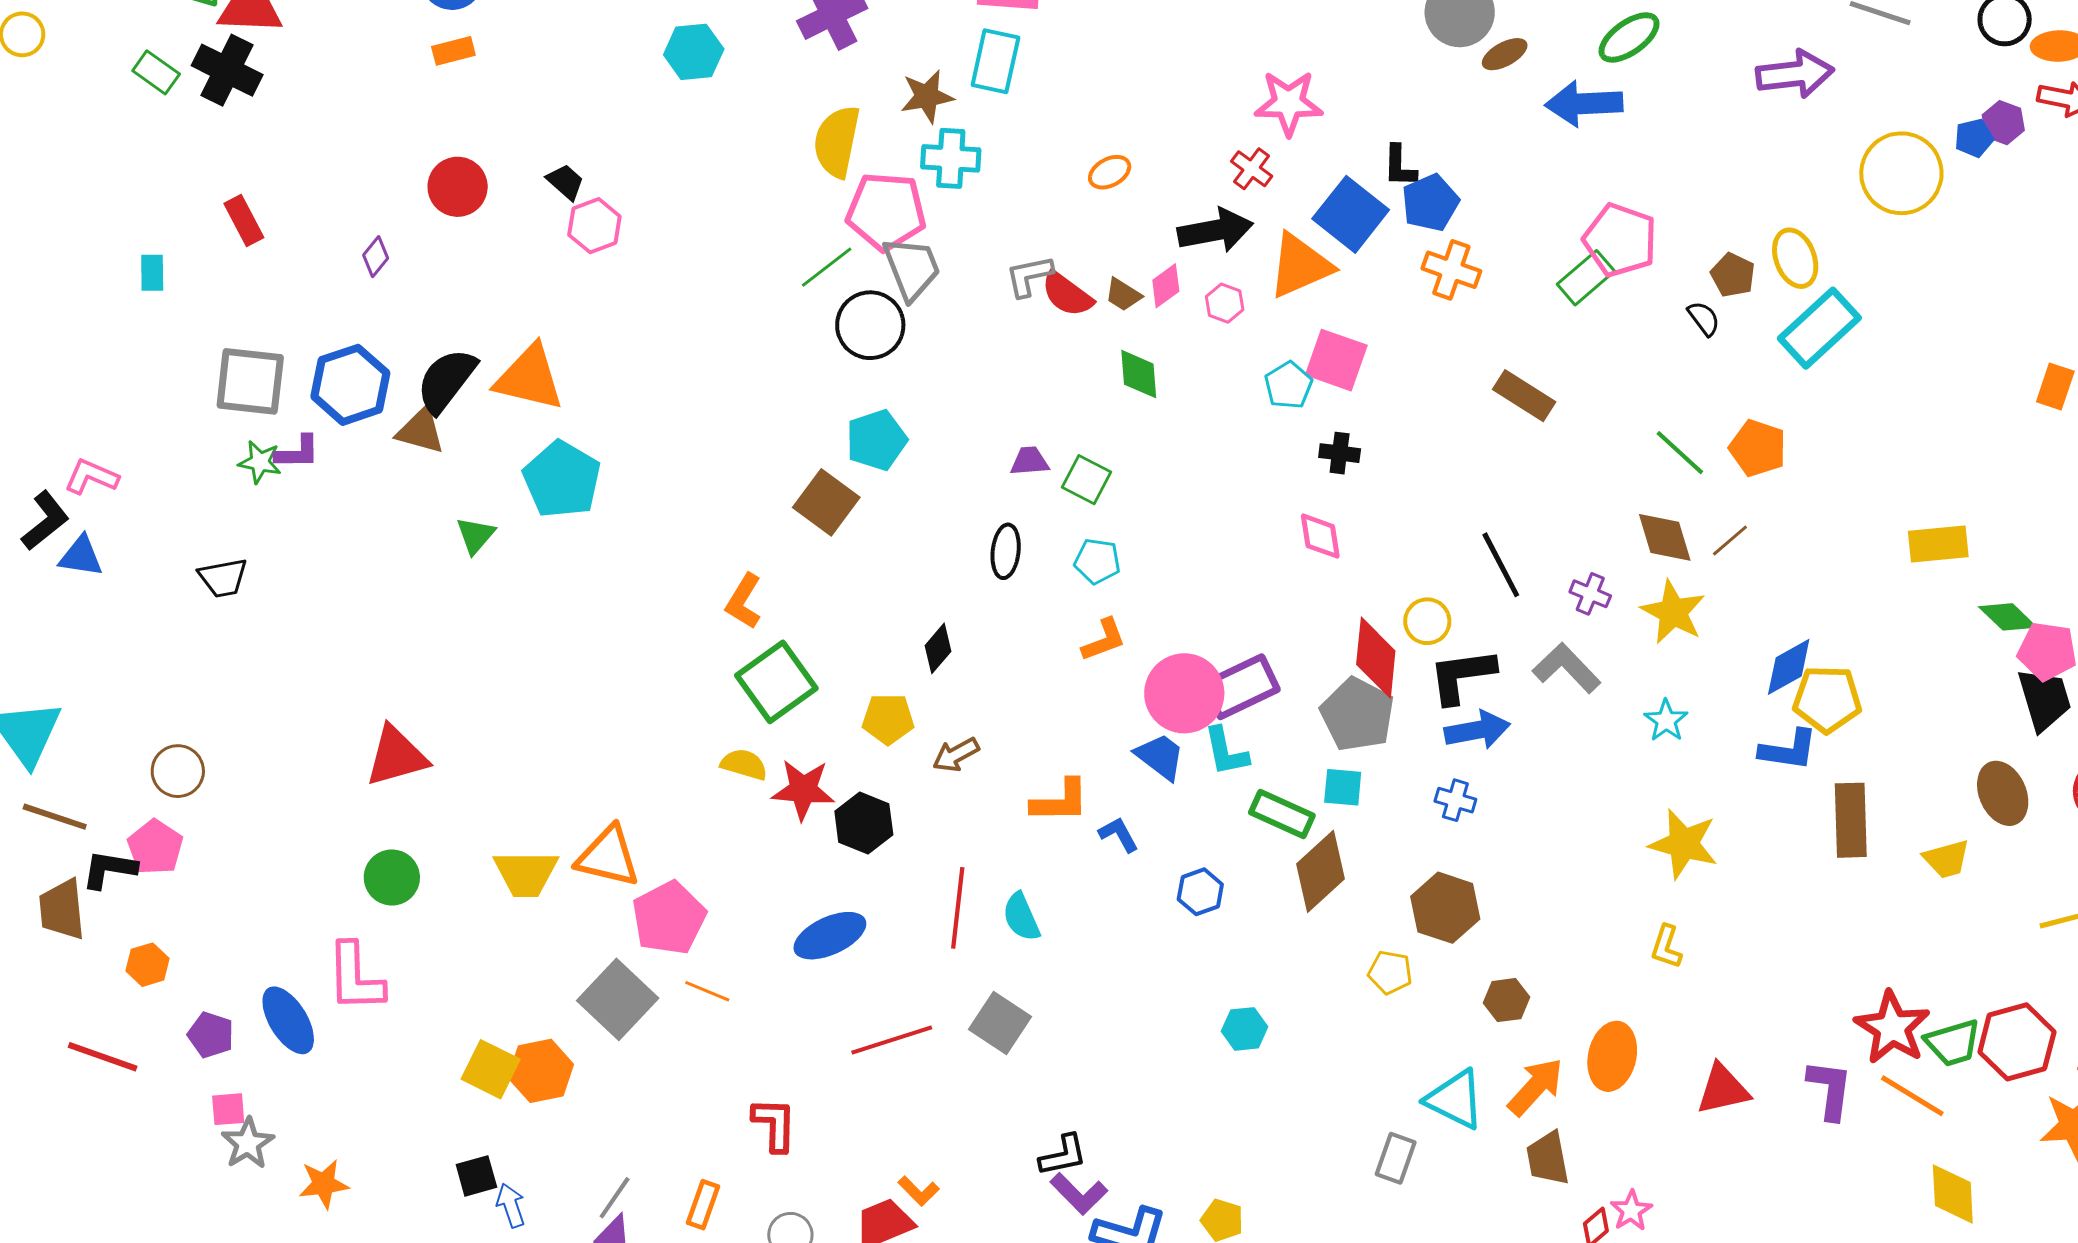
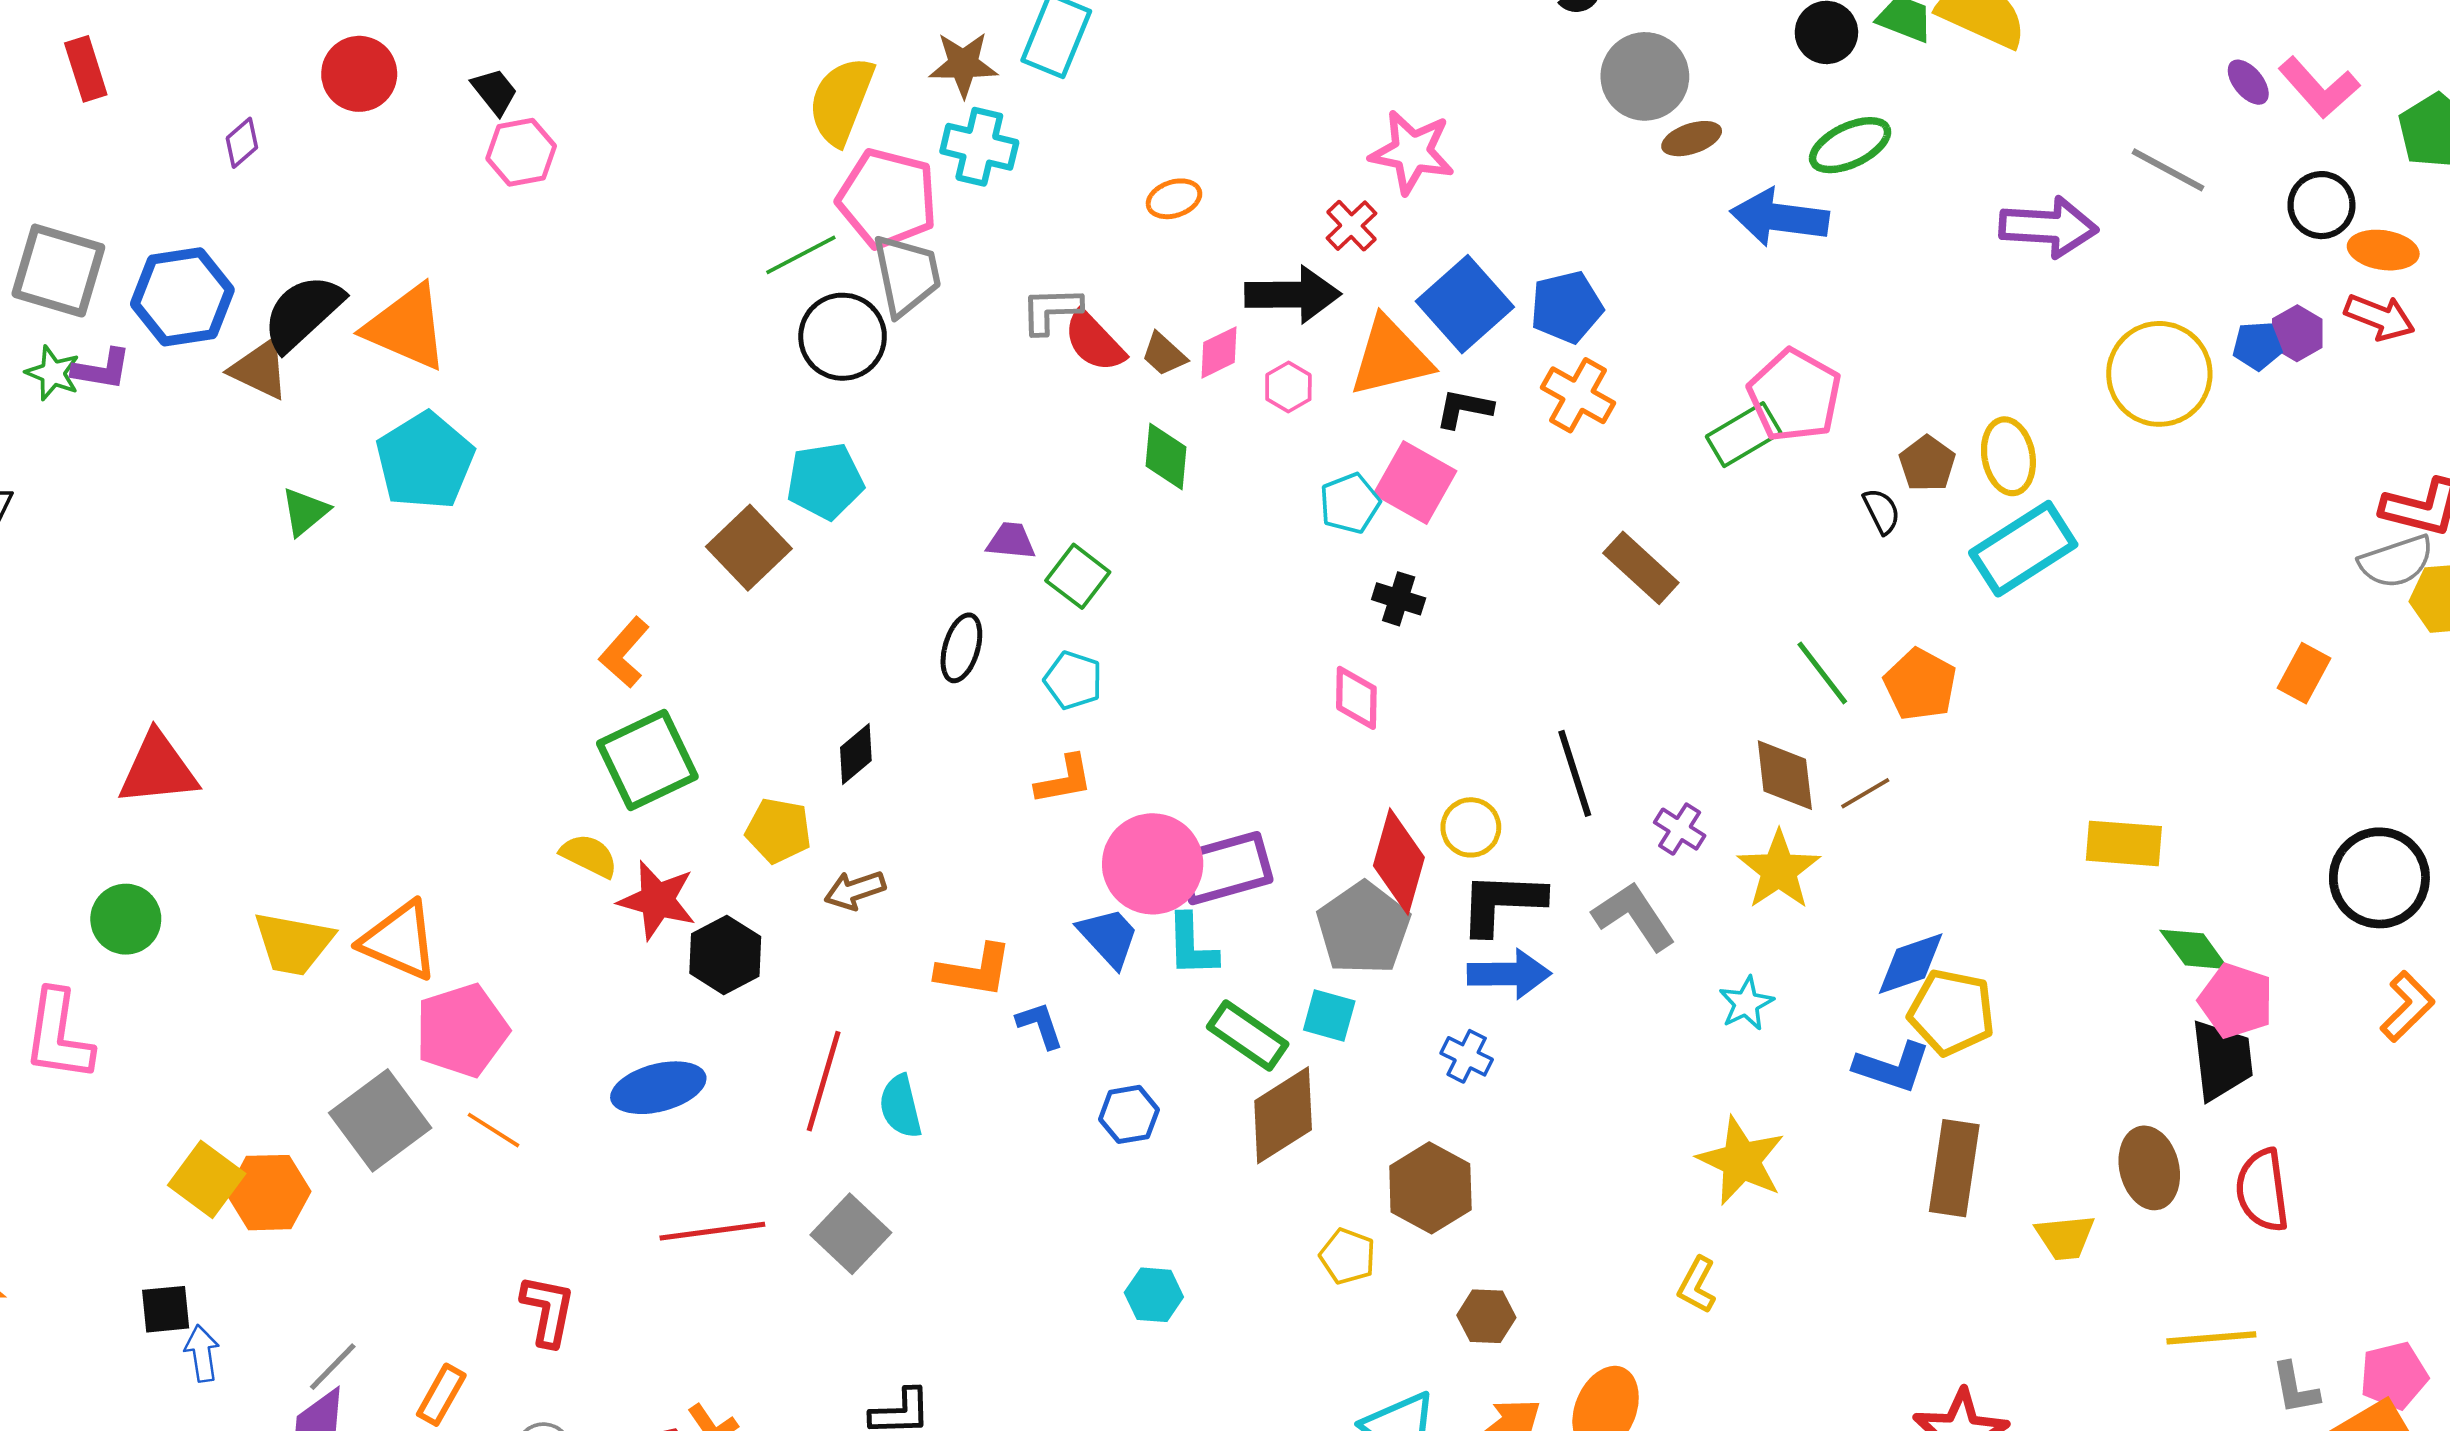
black L-shape: (1400, 166) -> (1464, 409), moved, turned 90

